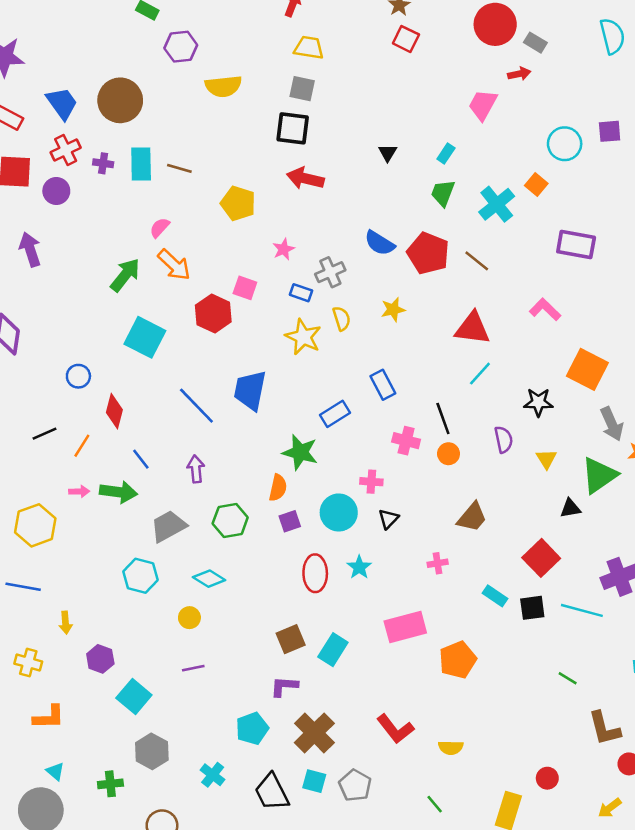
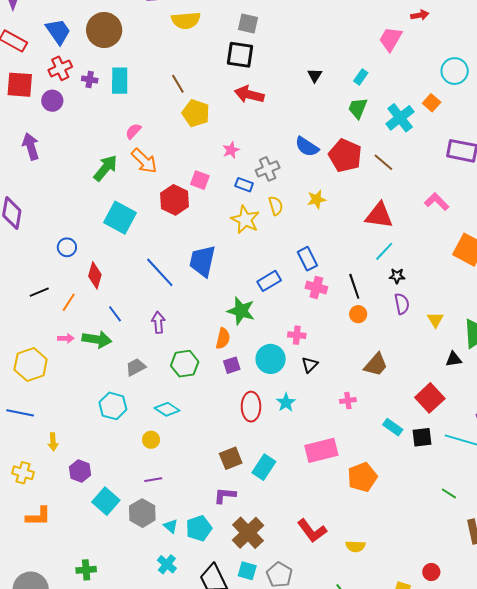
brown line: (179, 168) -> (178, 84), moved, turned 42
black star: (538, 402) -> (397, 276), moved, size x0.7
pink cross: (406, 441) -> (316, 287), moved
gray trapezoid: (168, 526) -> (136, 367), size x0.7
gray hexagon: (152, 751) -> (142, 513), moved
cyan triangle: (55, 771) -> (171, 526), moved

